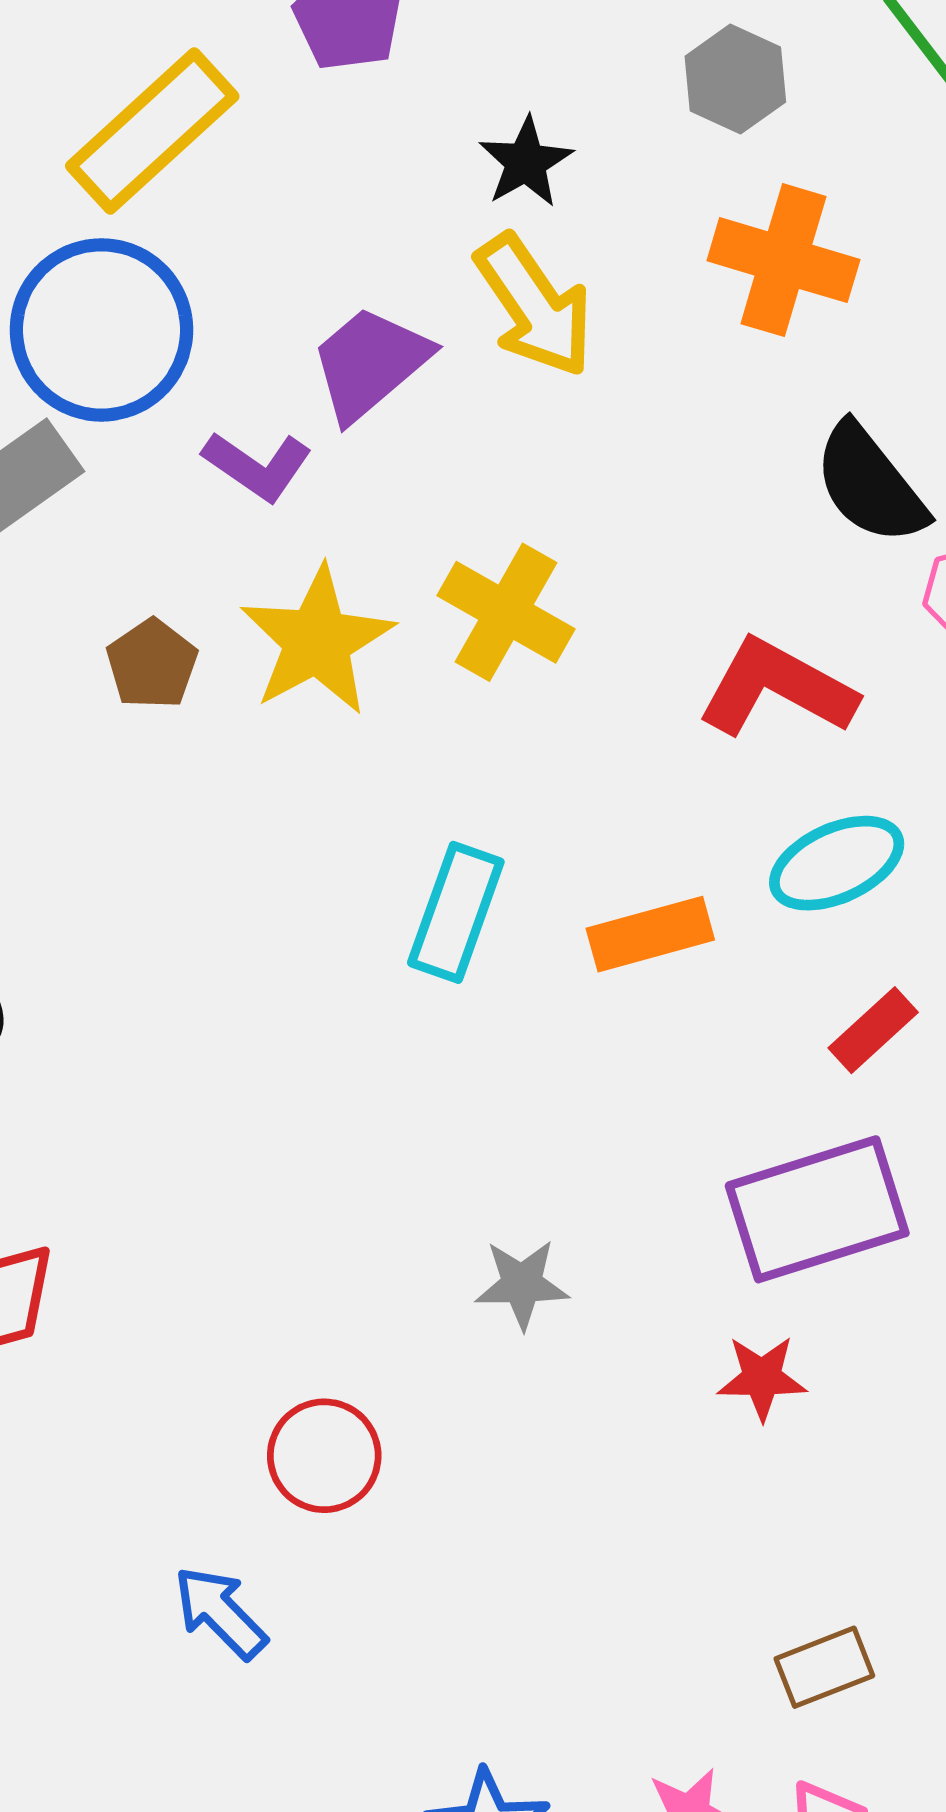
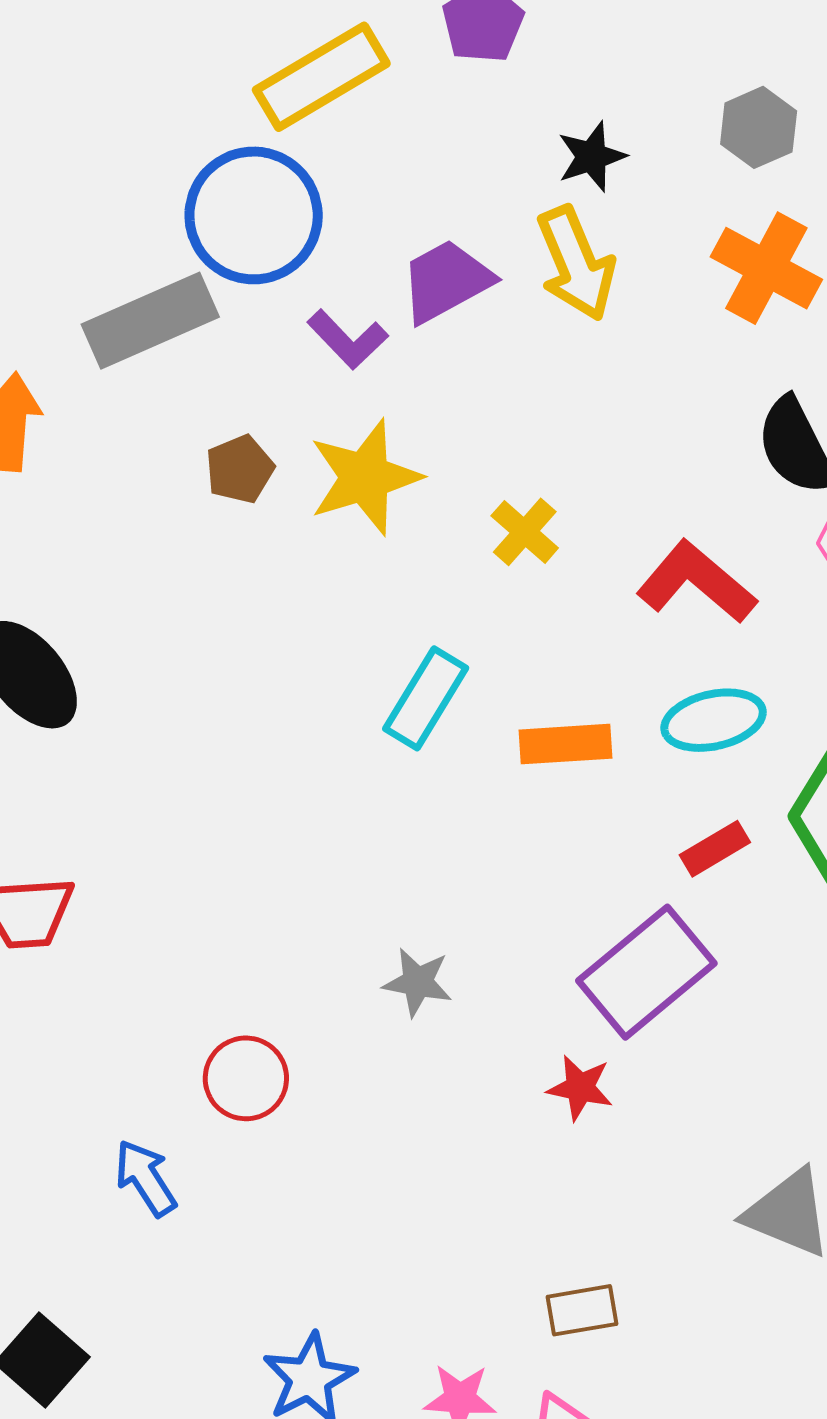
yellow cross: (506, 612) -> (525, 532), moved, size x0.7
purple rectangle: (817, 1209) -> (646, 972), turned -34

